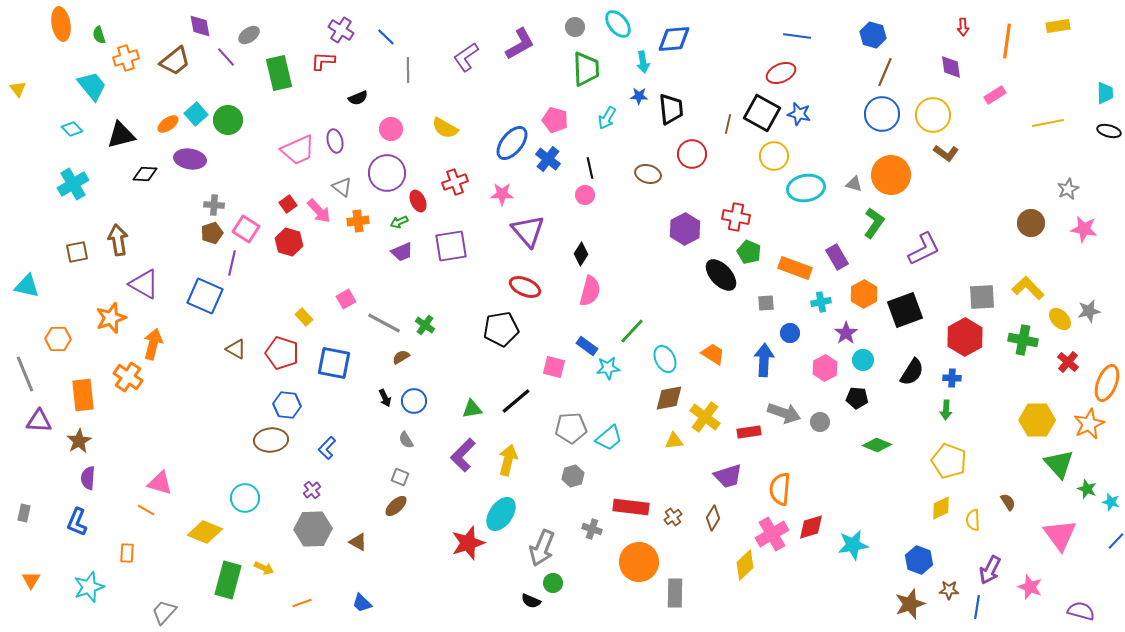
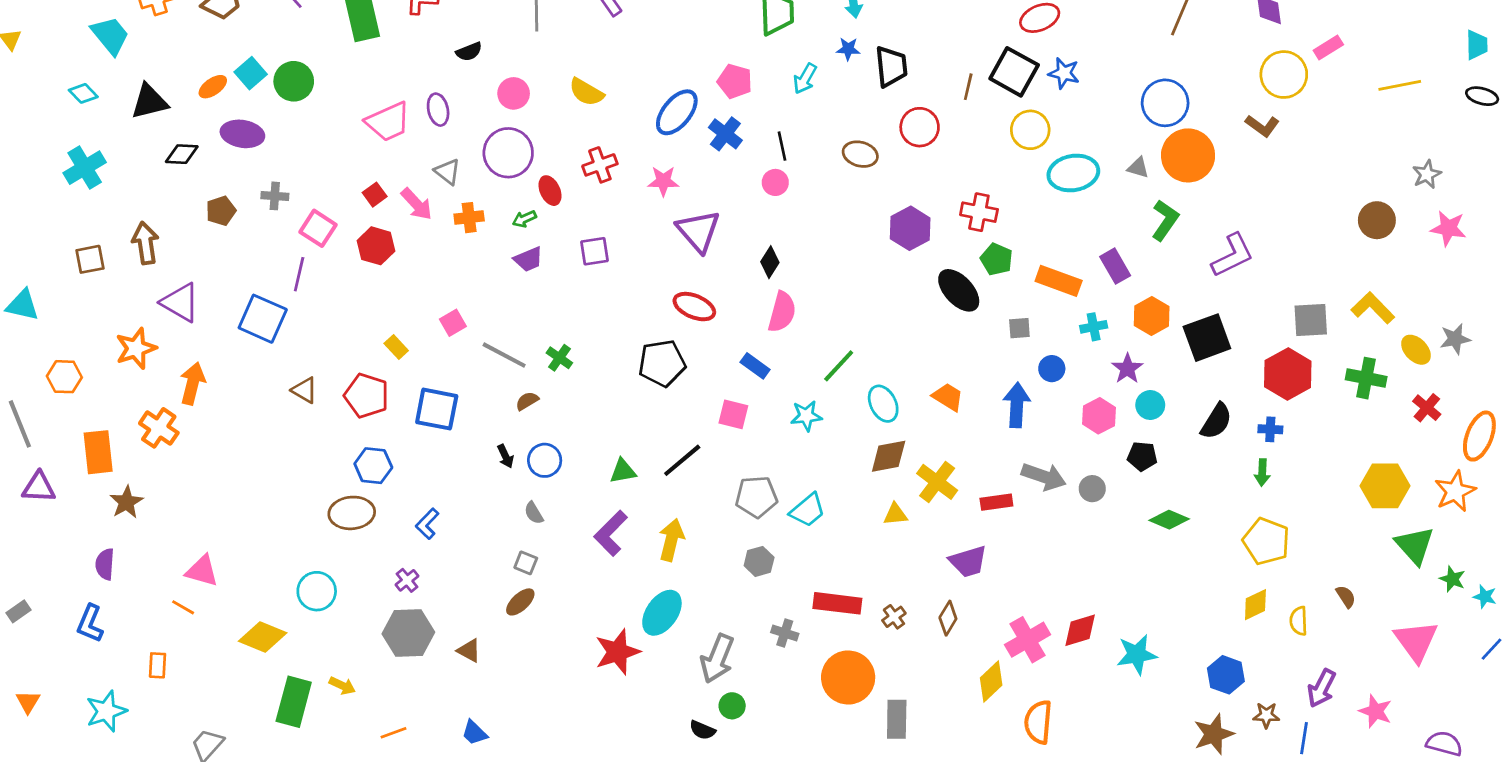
blue circle: (882, 114) -> (1165, 103), moved
yellow circle: (933, 115) -> (1284, 75), moved
brown pentagon: (212, 233) -> (221, 211), moved
purple square: (451, 246) -> (595, 251), size x0.7
blue rectangle: (587, 346) -> (755, 366), moved
brown star: (79, 441) -> (126, 502), moved
orange semicircle: (780, 489) -> (1038, 722), moved
gray rectangle: (24, 513) -> (19, 611), turned 42

